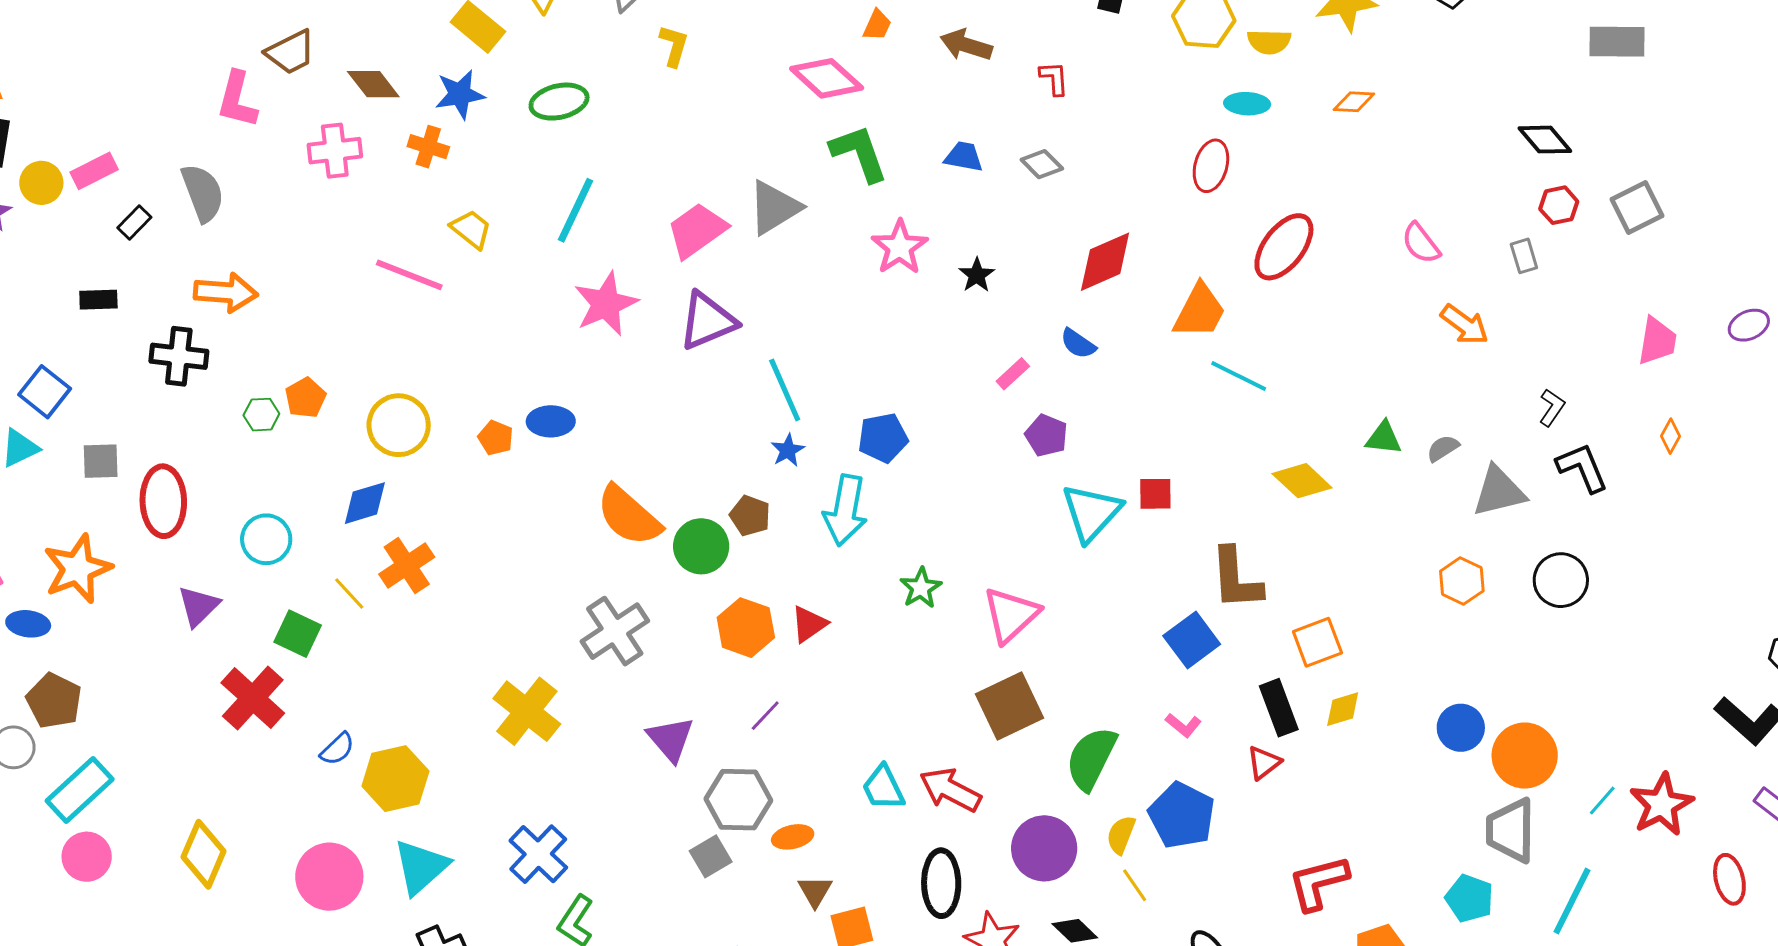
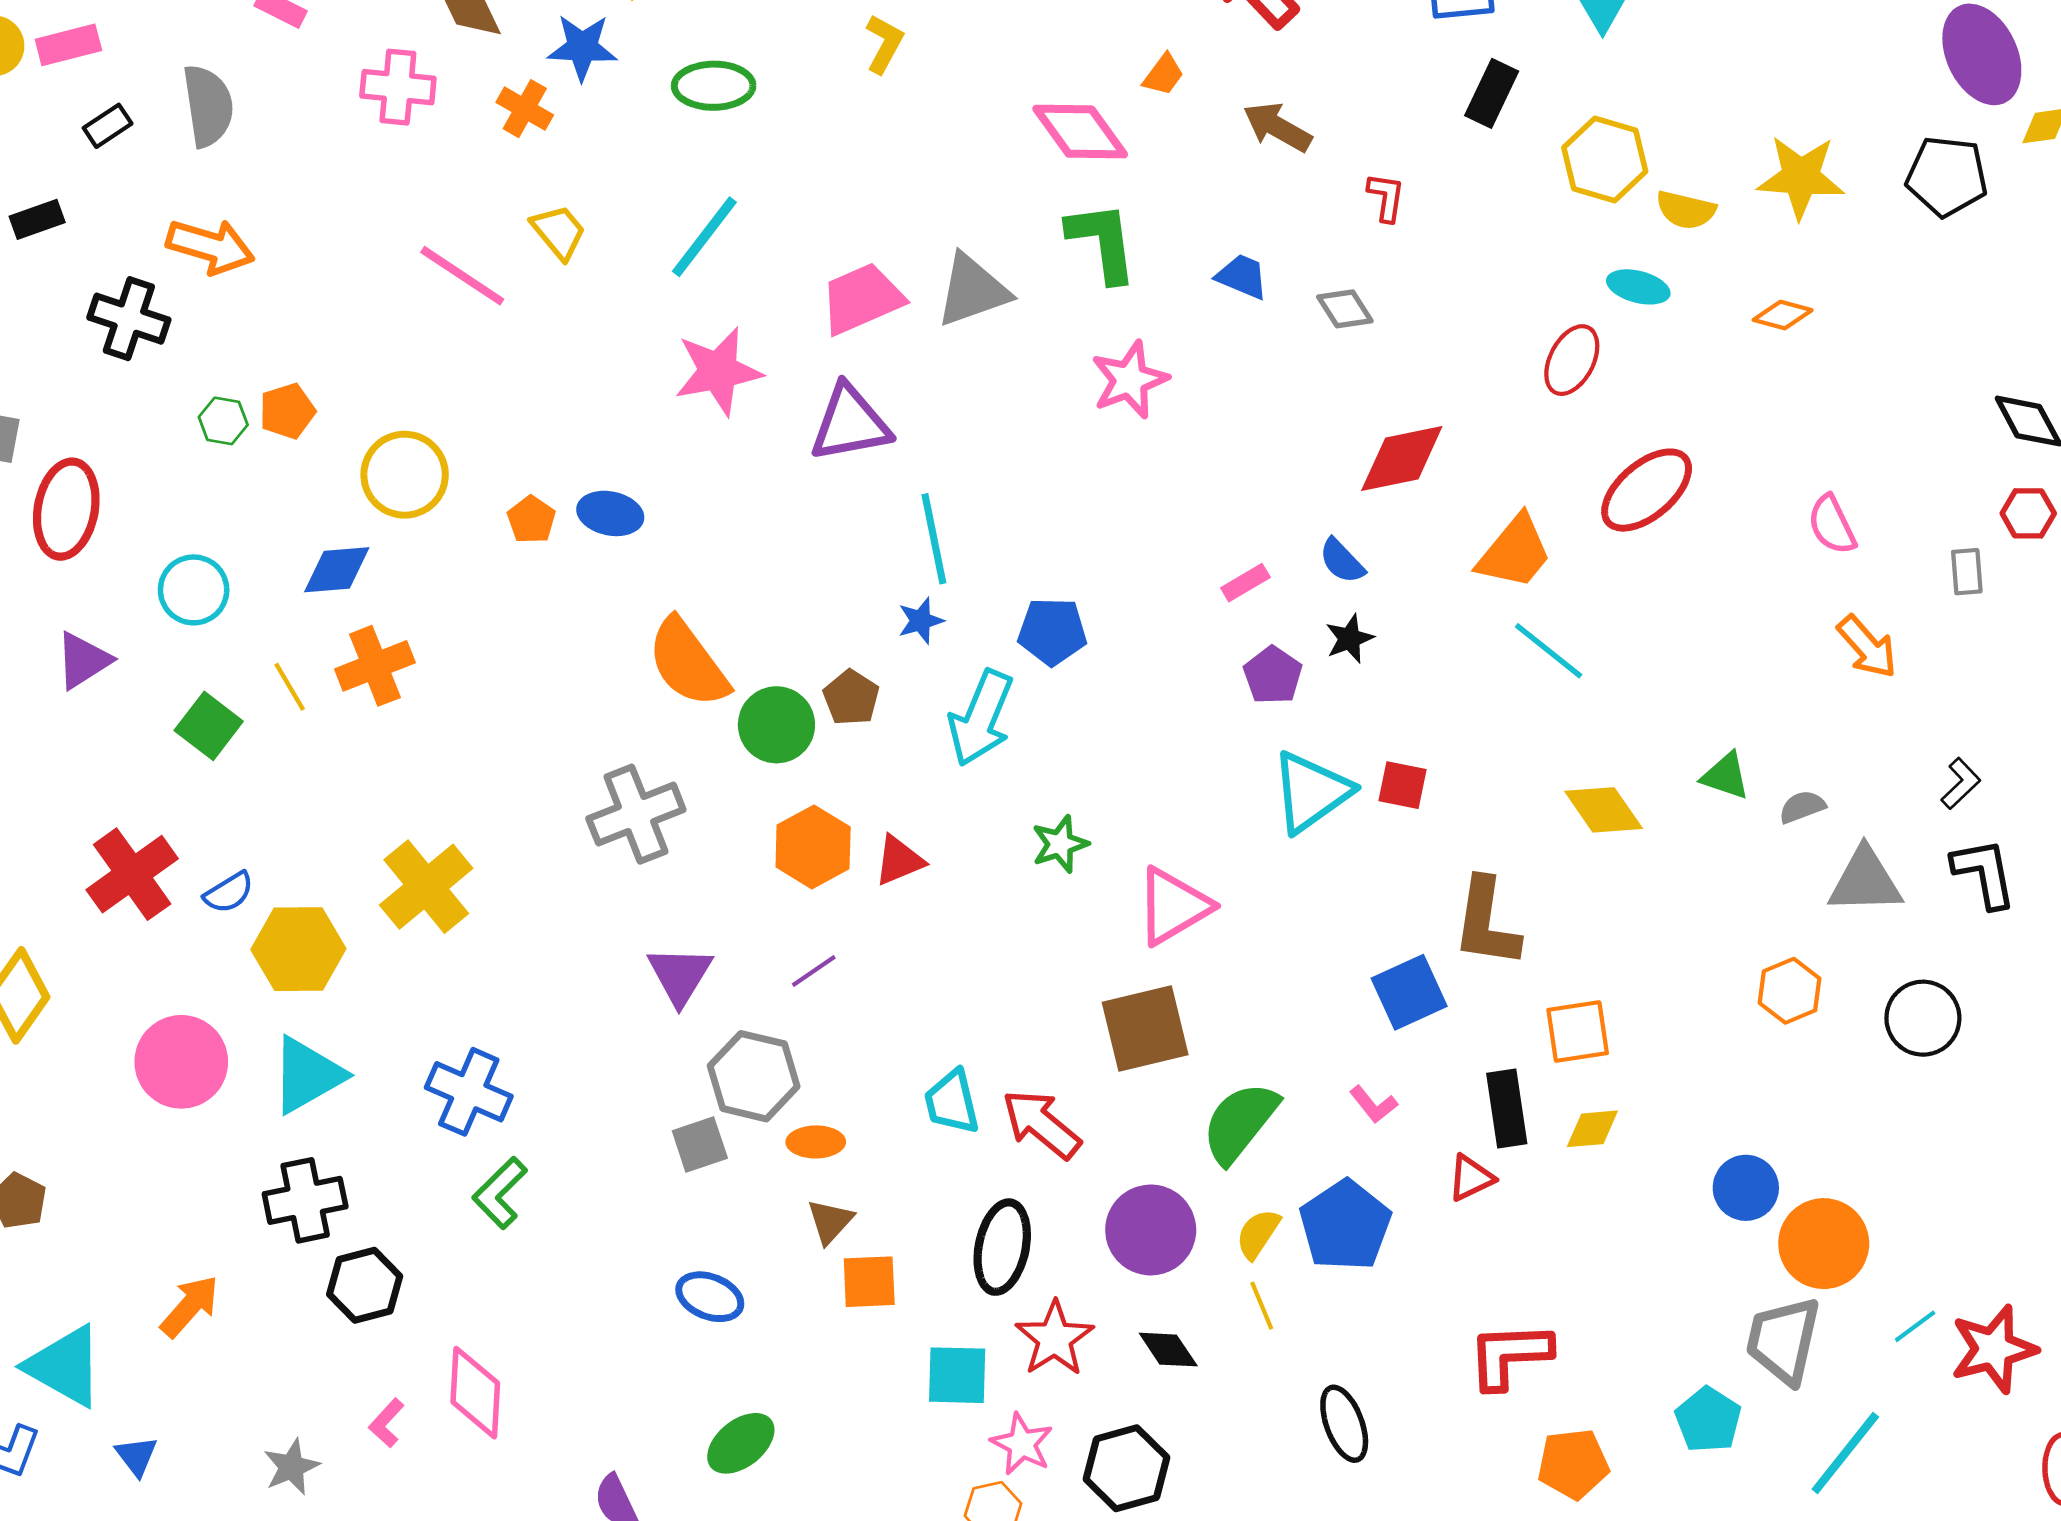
black star: (977, 275) -> (1349, 639), moved
black rectangle: (98, 300) -> (37, 219), turned -30
red cross: (253, 698) -> (132, 874), moved
yellow cross: (527, 711) -> (426, 887), moved
blue cross: (538, 854) -> (469, 1092), turned -32

